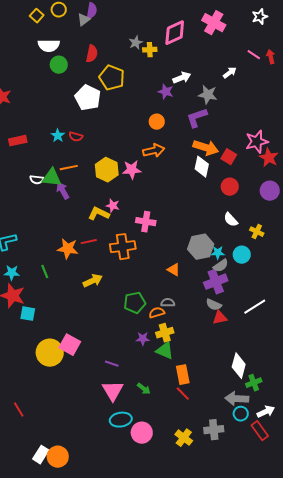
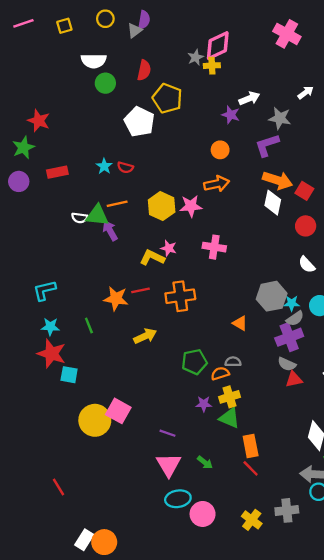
yellow square: (37, 16) -> (64, 26), moved, turned 32
pink diamond: (175, 33) -> (218, 46), moved
pink cross: (146, 222) -> (214, 247), moved

